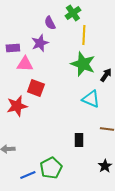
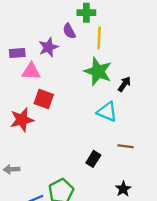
green cross: (73, 13) -> (86, 13), turned 35
purple semicircle: (50, 23) -> (69, 31), moved
black rectangle: (79, 140) -> (93, 159), turned 32

